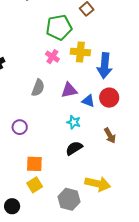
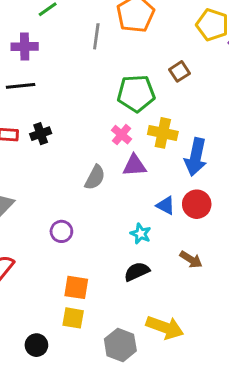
purple triangle: (69, 90) -> (134, 165), moved
brown arrow: (110, 136) -> (191, 260), turned -35
yellow square: (35, 185) -> (73, 318), turned 35

